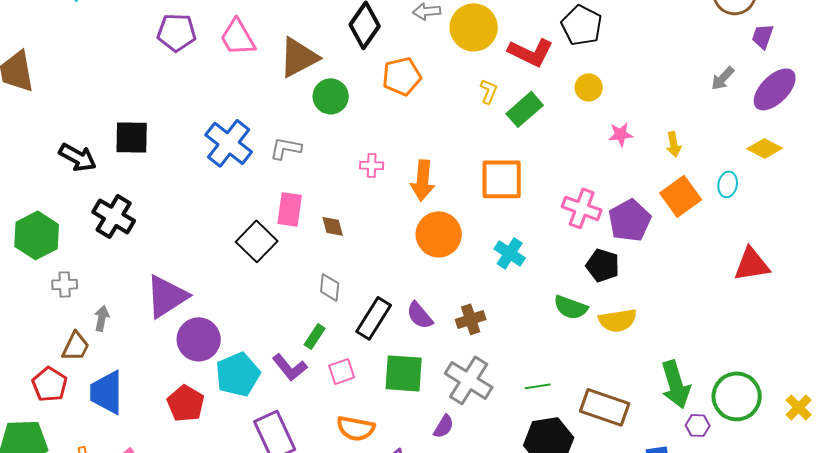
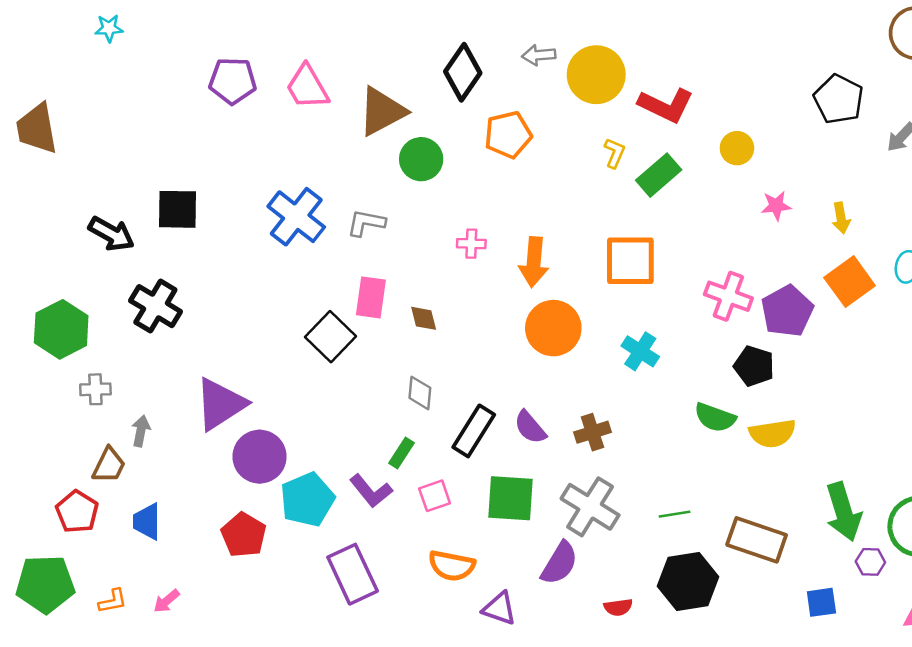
black pentagon: (582, 25) -> (839, 99), moved
blue trapezoid: (107, 392) -> (147, 522), size x0.7
purple semicircle: (444, 426) -> (559, 563), size x1.5

